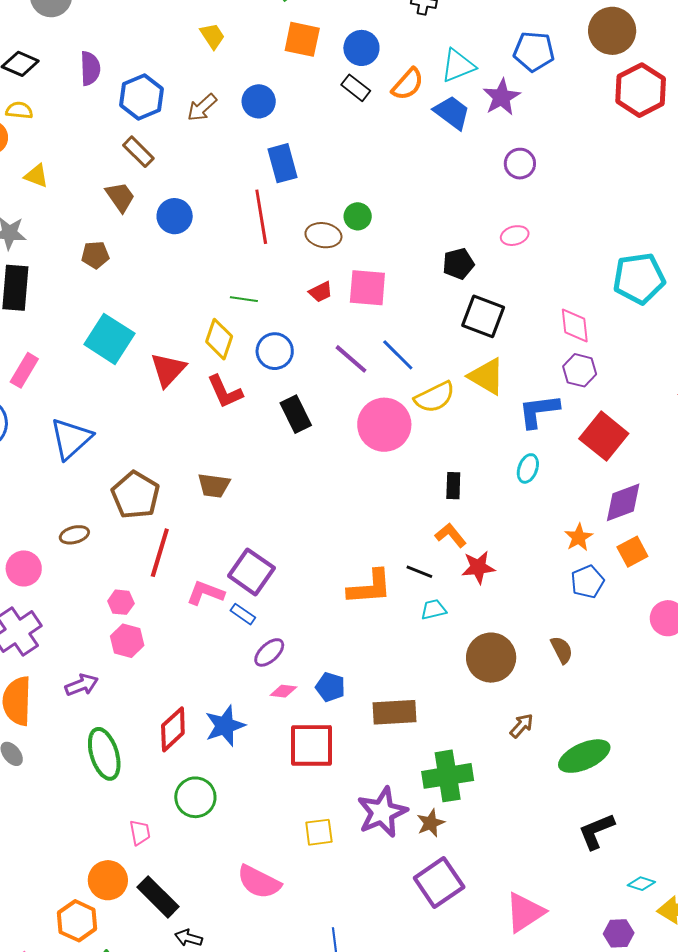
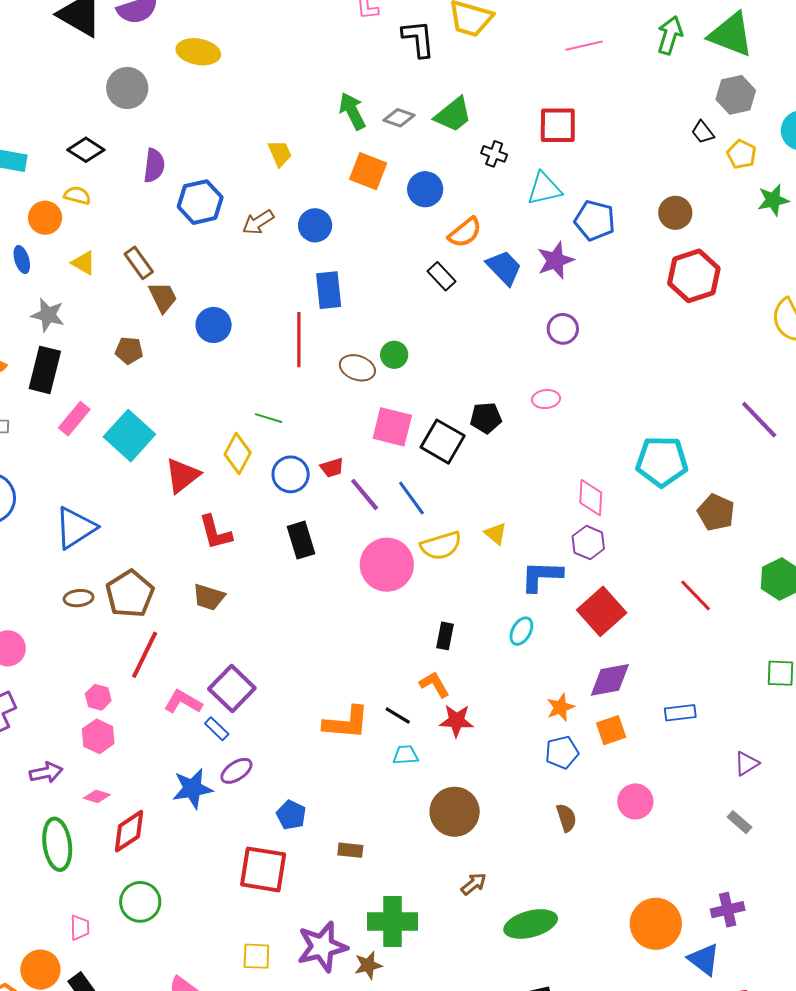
brown circle: (612, 31) -> (675, 213), size x0.7
cyan triangle: (458, 66) -> (544, 189), moved
black rectangle: (356, 88) -> (441, 276), moved
brown rectangle: (138, 152) -> (139, 263), moved
red trapezoid: (321, 292) -> (332, 468), moved
black square: (483, 316) -> (443, 442), moved
pink rectangle: (24, 370) -> (74, 419), moved
yellow triangle: (487, 376) -> (496, 534), size x0.6
red L-shape: (225, 392) -> (215, 532), moved
brown ellipse: (74, 535) -> (79, 598), moved
brown semicircle: (562, 650) -> (566, 818), moved
pink diamond: (283, 691) -> (97, 796), moved
brown rectangle: (394, 712) -> (350, 850), size x0.6
blue star: (225, 726) -> (192, 789), moved

